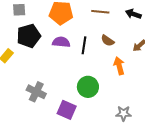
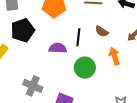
purple semicircle: (61, 42) -> (58, 48), moved
green circle: (88, 87) -> (85, 68), moved

